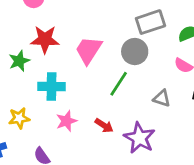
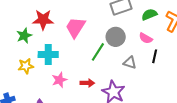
gray circle: (135, 52) -> (116, 37), moved
yellow star: (19, 118) -> (26, 66), moved
red arrow: (104, 126) -> (87, 83), turned -32

